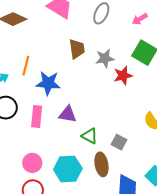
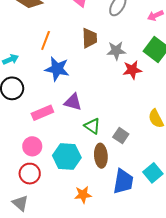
orange line: (26, 66) -> (46, 40), moved
pink rectangle: (37, 117) -> (42, 113), moved, turned 55

